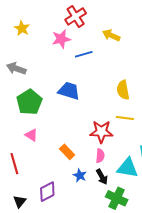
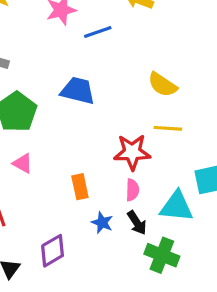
yellow semicircle: (123, 90) -> (162, 85), turned -42
orange rectangle: (67, 152) -> (80, 187), turned 35

